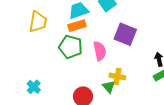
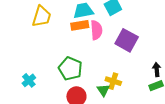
green pentagon: (71, 47) -> (70, 69), moved
pink semicircle: (100, 51) -> (96, 30), moved

